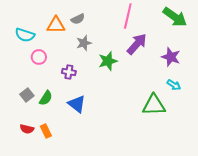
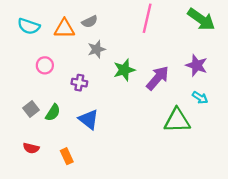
cyan semicircle: (25, 35) -> (29, 26), moved
purple arrow: (137, 44) -> (158, 78), moved
orange rectangle: (46, 131) -> (67, 156), moved

